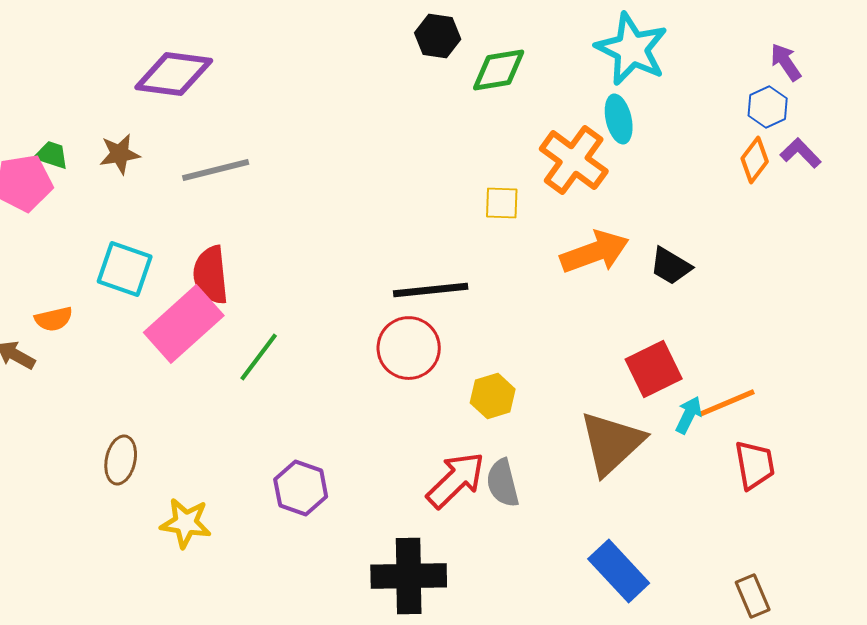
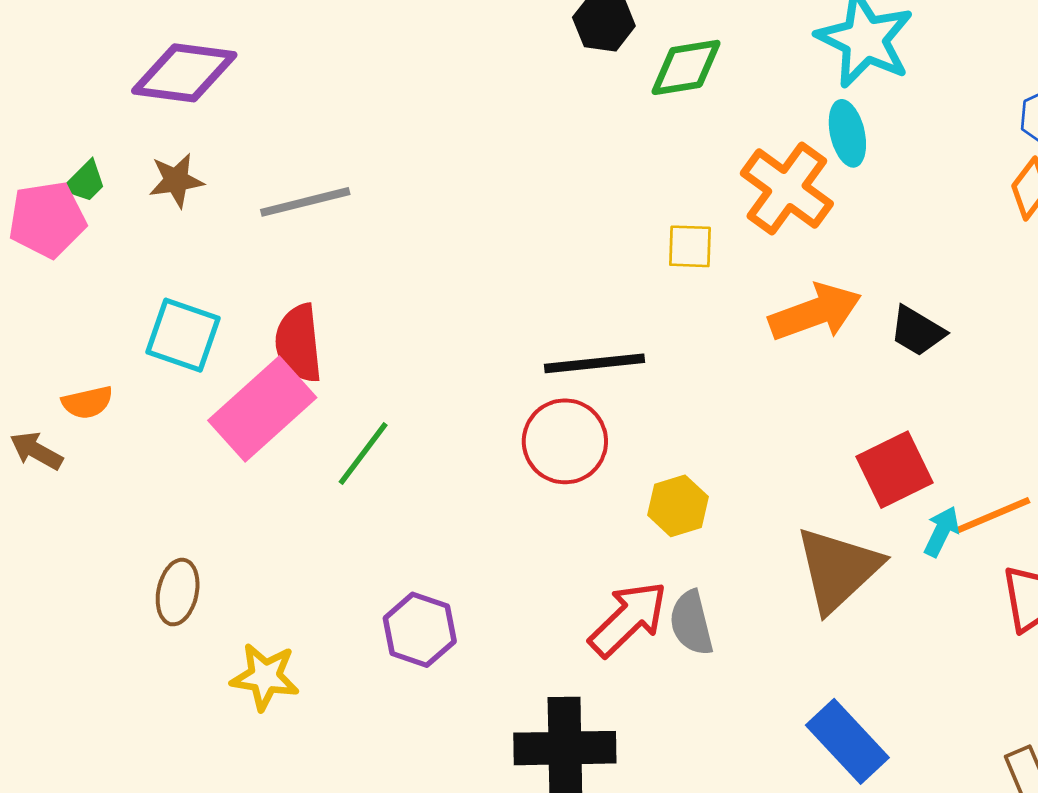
purple diamond: (174, 74) -> (184, 73), moved
green trapezoid: (52, 155) -> (85, 182), turned 117

